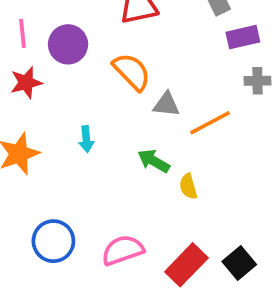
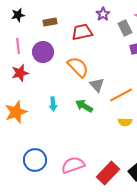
gray triangle: (166, 104) -> (97, 85), turned 42
green arrow: (154, 161) -> (84, 106), moved
yellow semicircle: (188, 186) -> (125, 122), moved, turned -72

